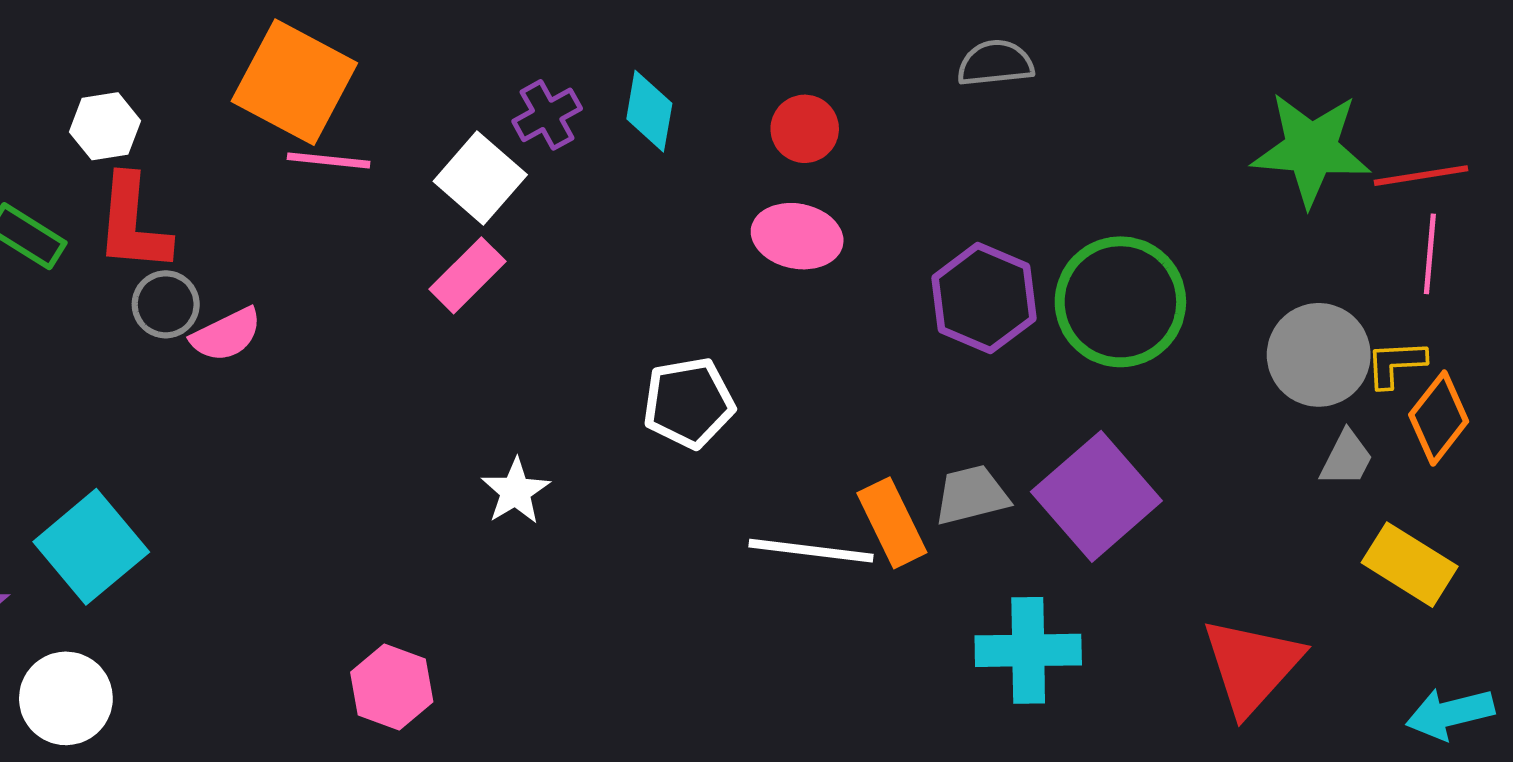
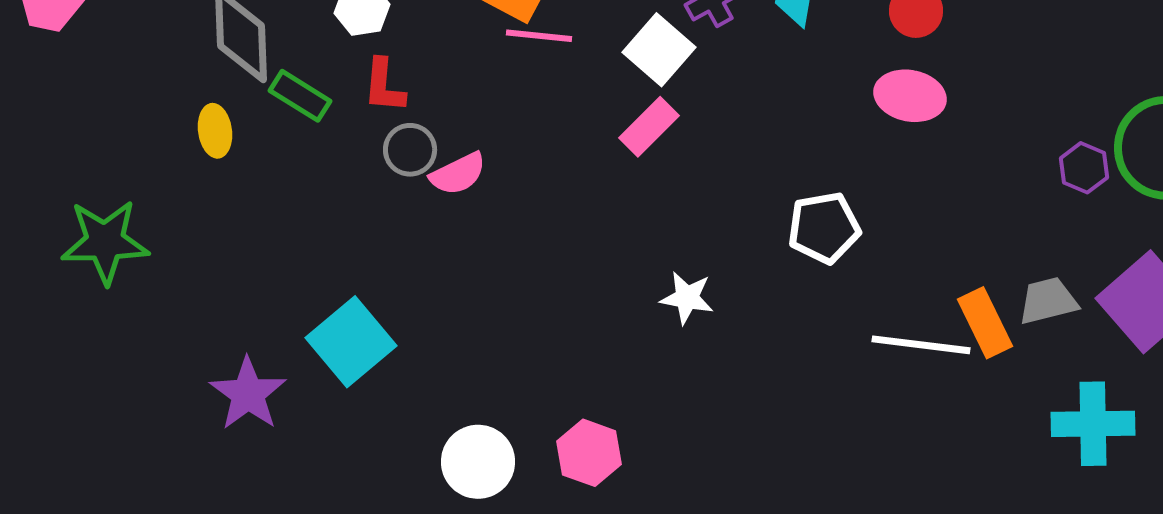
red L-shape: (133, 224) -> (384, 86), size x0.7
purple hexagon: (984, 298) -> (1084, 168), moved, size x0.6
white star: (515, 491) -> (687, 298), turned -30
white circle: (66, 698) -> (478, 462), moved

